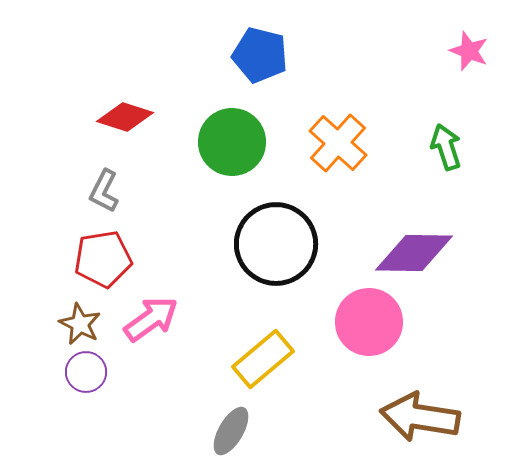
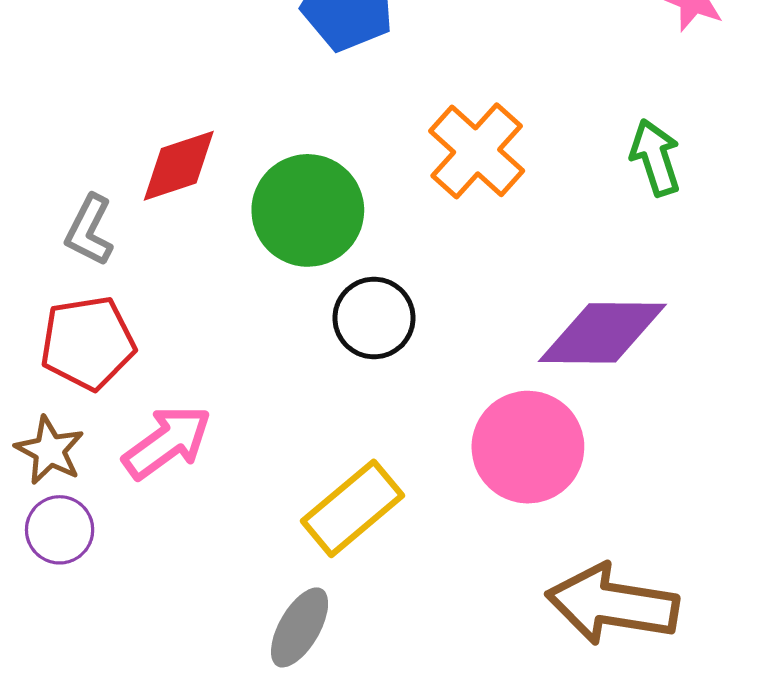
red diamond: (125, 117) -> (179, 166), moved, turned -36
green circle: (232, 142) -> (308, 210), moved
black circle: (276, 244) -> (374, 318), size x0.6

